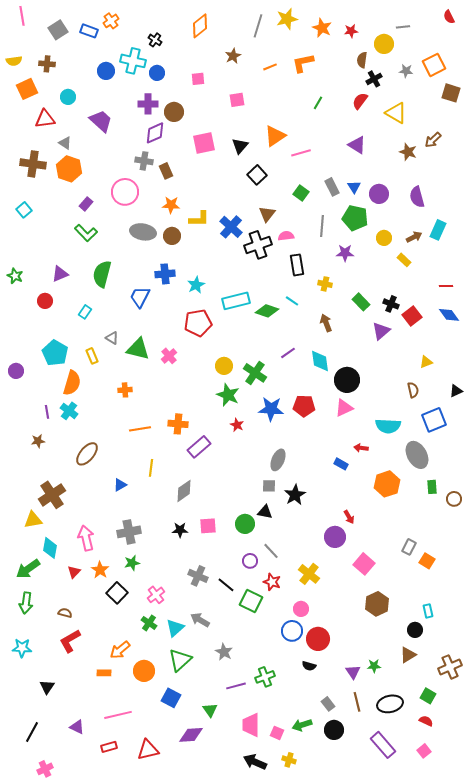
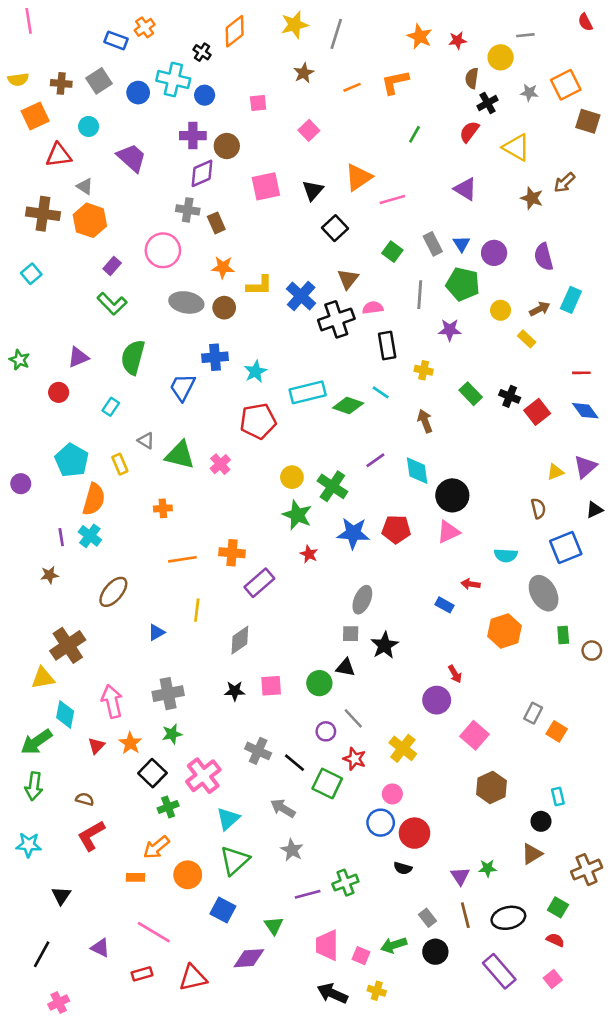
yellow star: (287, 19) -> (295, 25), moved
orange diamond: (200, 26) -> (235, 31), moved
gray square: (58, 30) -> (99, 81), moved
pink square: (237, 100) -> (309, 130), turned -35
purple triangle: (381, 331) -> (585, 467), moved
cyan semicircle: (388, 426) -> (506, 555), size x0.7
pink cross: (156, 595) -> (203, 776), size x1.5
gray arrow: (200, 620) -> (283, 808), moved
green cross: (149, 623) -> (168, 807), moved, turned 35
pink line: (118, 715) -> (154, 932), turned 44

